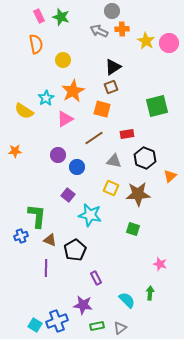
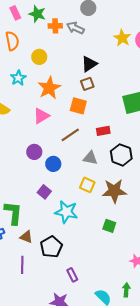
orange cross: (122, 29) -> (55, 26), moved
cyan star: (46, 98) -> (18, 78), moved

